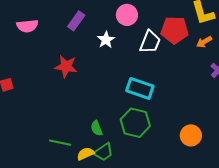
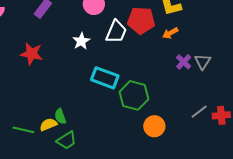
white star: (106, 40) -> (81, 41), moved
green hexagon: (135, 123) -> (134, 95), moved
yellow semicircle: (85, 154) -> (48, 125), moved

